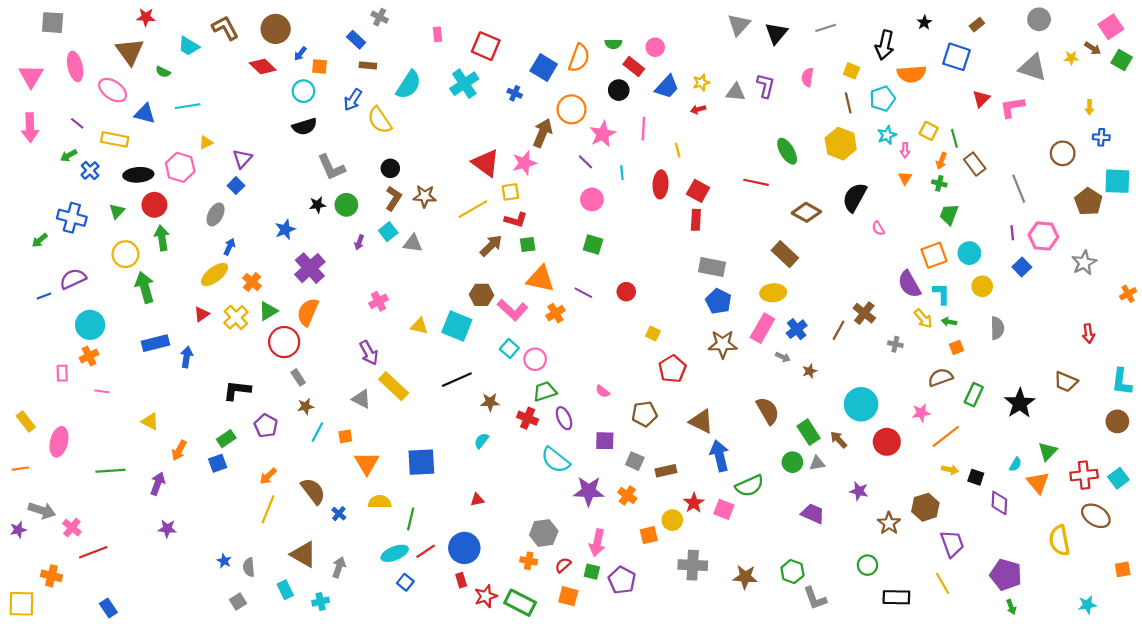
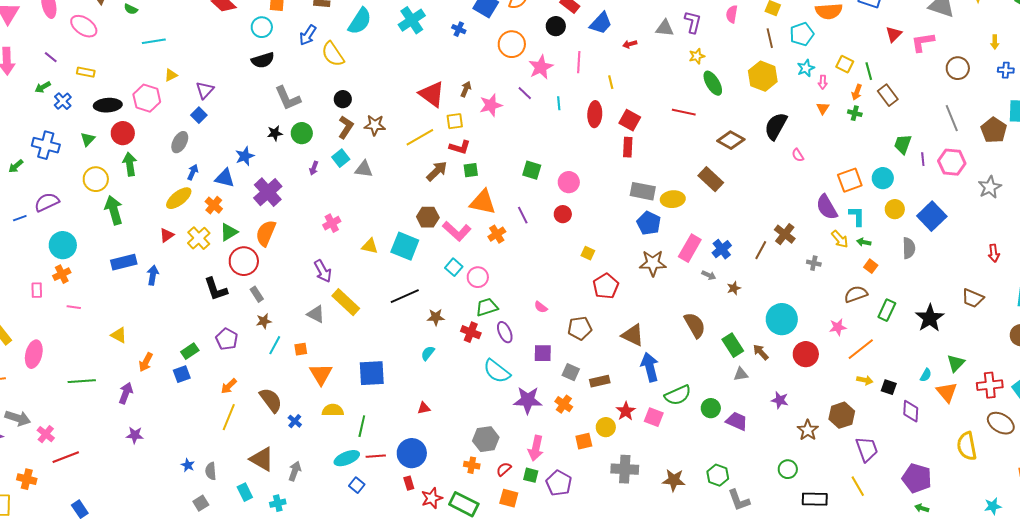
yellow star: (701, 83) -> (697, 56), moved
blue triangle: (145, 114) -> (225, 178), moved
brown arrow: (543, 133) -> (466, 89), moved, size x0.6
yellow rectangle: (115, 139) -> (86, 72), size x0.7
brown circle: (1063, 153) -> (958, 68), moved
pink star: (524, 163) -> (491, 105), moved
gray line: (1019, 189) -> (952, 118), moved
pink circle: (592, 199) -> (569, 182), moved
green trapezoid: (949, 214) -> (903, 144), moved
blue square: (1022, 267) -> (932, 216), moved, size x1.6
purple line: (583, 293) -> (523, 215), turned 36
yellow ellipse: (773, 293) -> (673, 199), moved
orange square: (956, 347) -> (871, 266), turned -32
black L-shape: (237, 390) -> (216, 289), moved, turned -116
green circle: (792, 462) -> (711, 408), moved
red line: (426, 551) -> (376, 456), turned 30
green arrow: (1011, 607) -> (922, 508), turned 128

